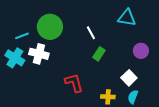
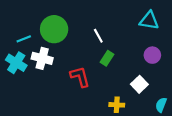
cyan triangle: (127, 18) -> (149, 21), moved
red L-shape: (74, 83) -> (80, 77), moved
cyan semicircle: (133, 97) -> (161, 105), moved

